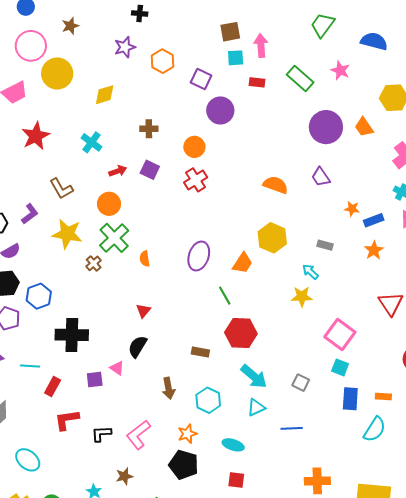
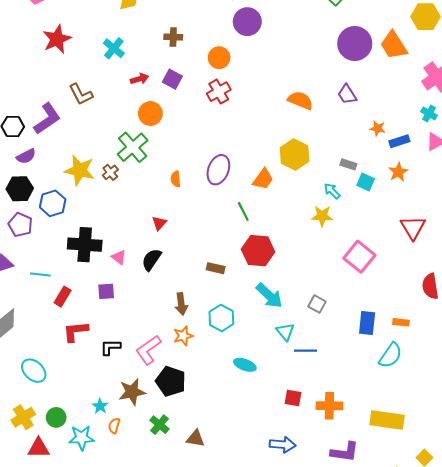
orange trapezoid: (364, 127) -> (394, 45), size x1.4
orange circle: (109, 204) -> (150, 114), moved
purple L-shape: (30, 214) -> (47, 119), size x1.5
yellow star: (67, 234) -> (80, 170), moved
orange semicircle: (145, 259) -> (176, 179), moved
cyan square: (340, 367) -> (366, 182), moved
pink triangle: (117, 368) -> (119, 257), moved
cyan triangle: (256, 407) -> (285, 332), moved, turned -48
orange star: (187, 434) -> (183, 336), moved
black pentagon: (184, 465) -> (171, 381), moved
brown star: (124, 476) -> (132, 392), size x1.5
red square: (236, 480) -> (293, 398), moved

